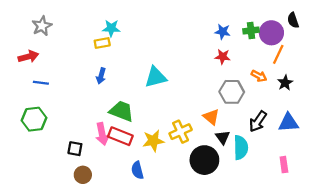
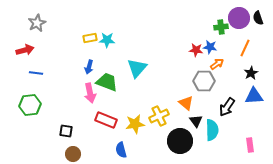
cyan star: (111, 28) -> (107, 40), moved
blue star: (223, 32) -> (210, 47), moved
purple circle: (271, 33) -> (239, 18), moved
orange arrow: (259, 76) -> (217, 64), moved, turned -64
cyan triangle: (156, 77) -> (137, 68), turned -35
green trapezoid: (121, 111) -> (107, 82), moved
blue triangle: (289, 123) -> (254, 96), moved
pink arrow: (102, 134) -> (90, 93), moved

